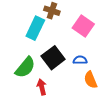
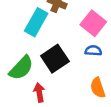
blue semicircle: (80, 60) -> (93, 51), moved

